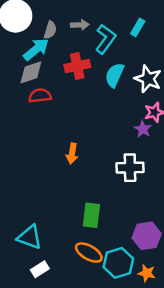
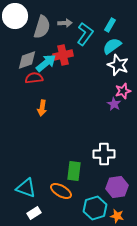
gray semicircle: (50, 30) -> (42, 27), size x1.6
cyan arrow: (36, 49) -> (46, 63), moved
cyan semicircle: (115, 75) -> (112, 46), moved, turned 30
orange arrow: (72, 153) -> (42, 108), moved
white cross: (130, 168) -> (104, 154), moved
orange ellipse: (89, 253) -> (61, 191), moved

